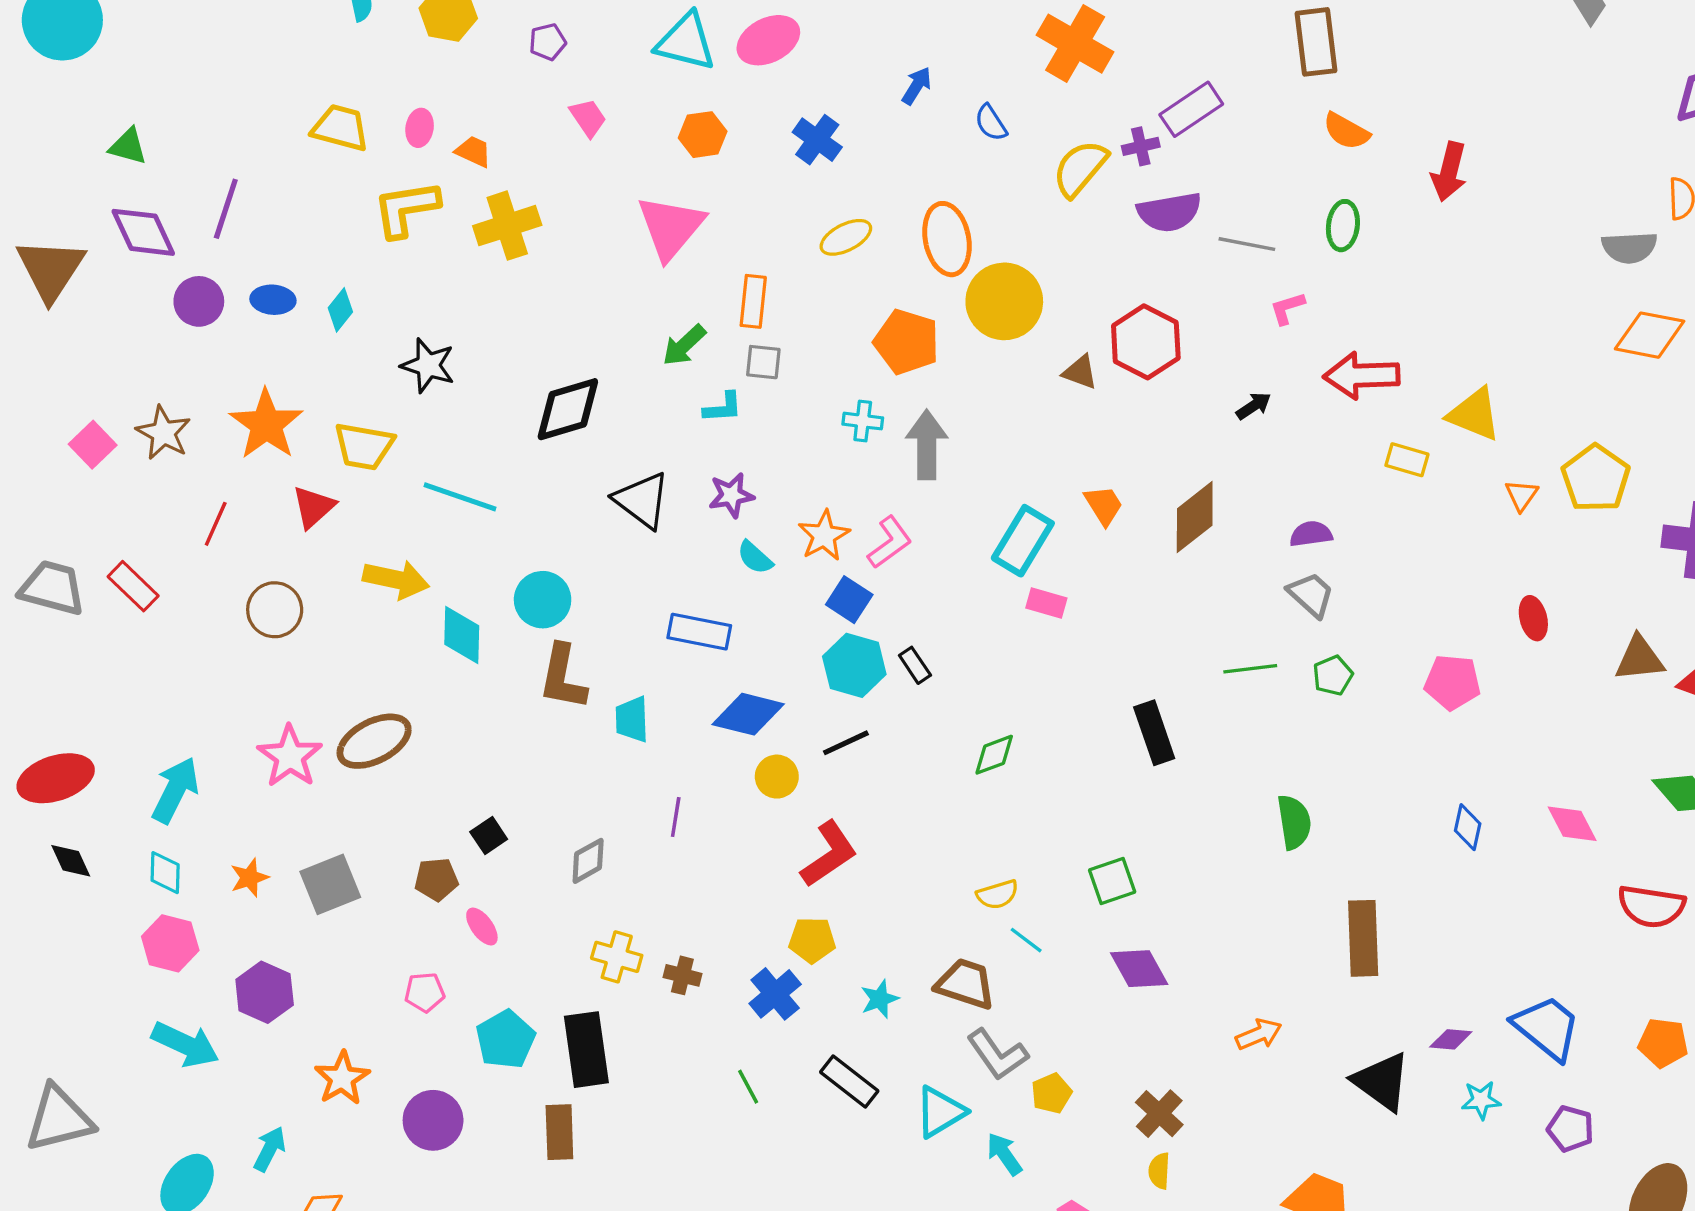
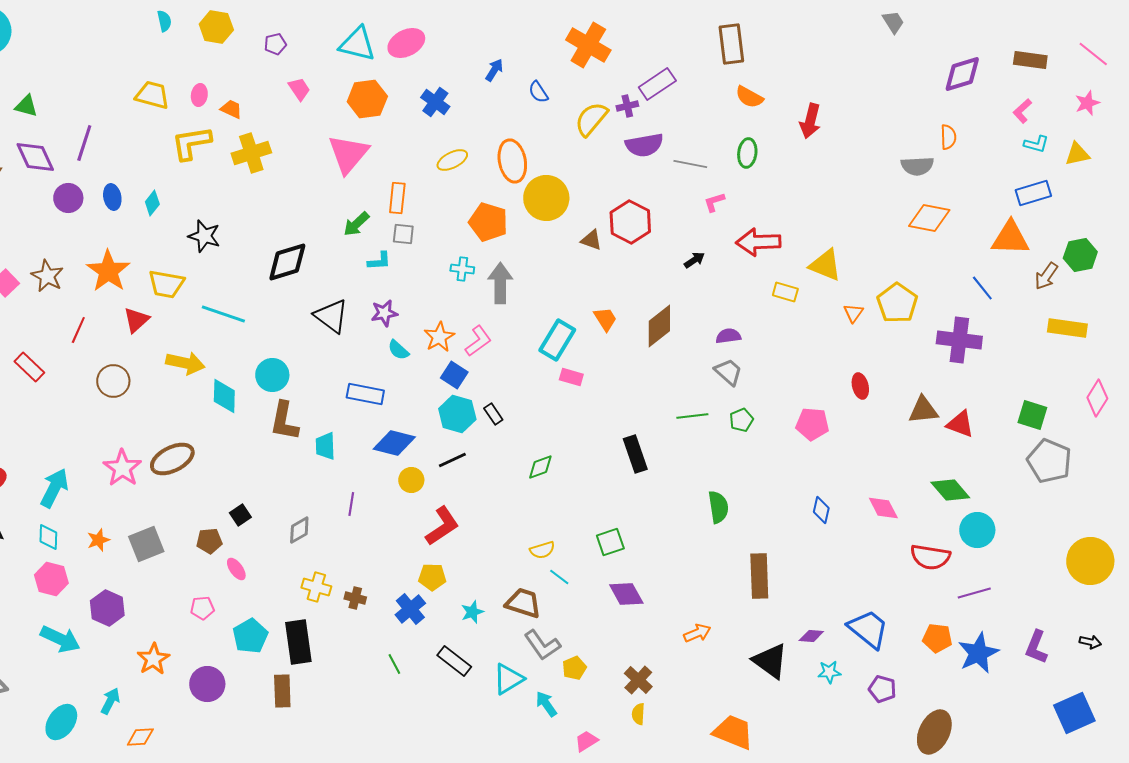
orange hexagon: (703, 135) -> (367, 99), size x1.4
blue ellipse: (273, 300) -> (112, 197), turned 75

